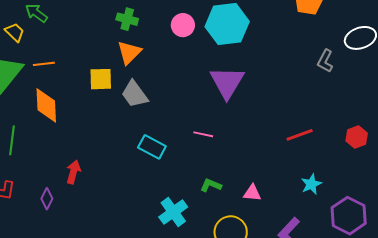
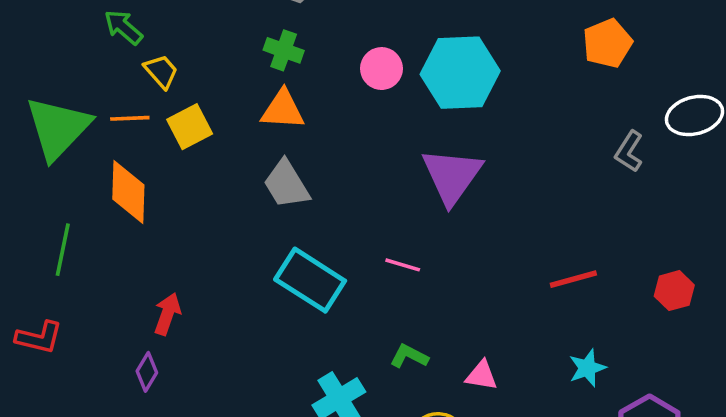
yellow trapezoid: (15, 32) -> (161, 71), moved
orange triangle: (129, 52) -> (283, 110), turned 44
yellow square: (101, 79) -> (190, 127), moved, turned -30
cyan rectangle: (152, 147) -> (310, 280), size x1.4
purple diamond: (47, 199) -> (147, 372), moved

